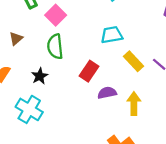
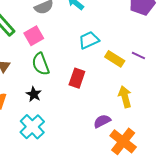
pink square: (56, 15) -> (34, 36), turned 30
purple semicircle: (107, 93) -> (102, 121), moved
cyan cross: (29, 109) -> (32, 127), turned 30

